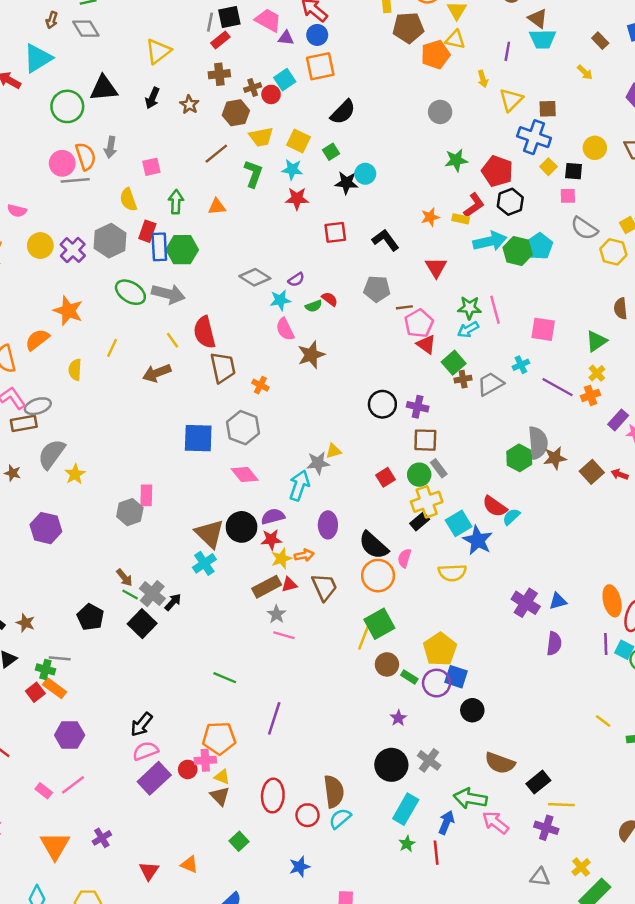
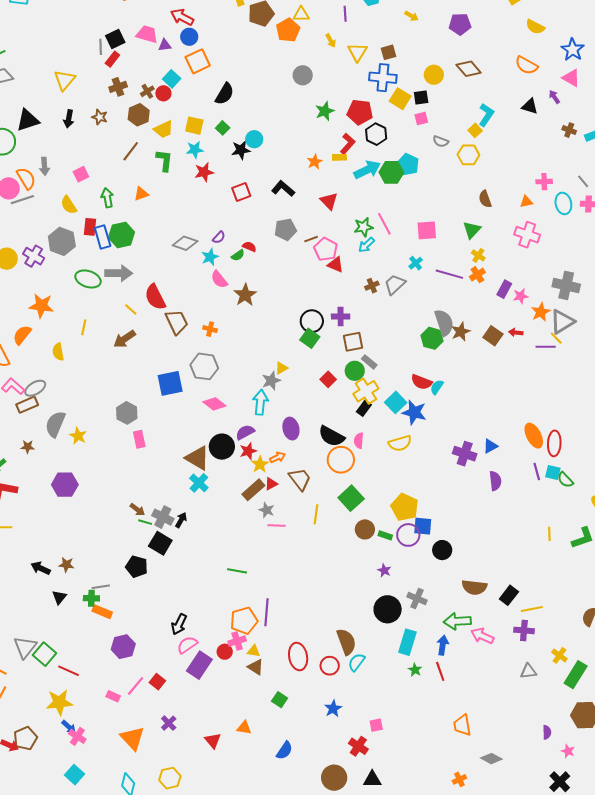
yellow square: (548, 167) -> (400, 99), size x1.5
gray semicircle: (584, 228) -> (441, 141), size x0.7
green square: (454, 363) -> (310, 338), moved
gray hexagon: (130, 512) -> (127, 413), moved
black pentagon: (90, 617) -> (137, 567), moved
yellow line: (363, 638) -> (316, 514), moved
red square: (35, 692) -> (157, 682), moved
purple line: (274, 718) -> (266, 612), moved
yellow line: (603, 721) -> (549, 534), turned 64

